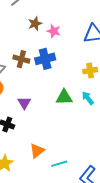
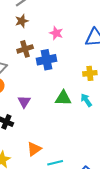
brown star: (35, 24) -> (22, 21), moved
brown cross: (21, 59) -> (25, 49), moved, turned -35

